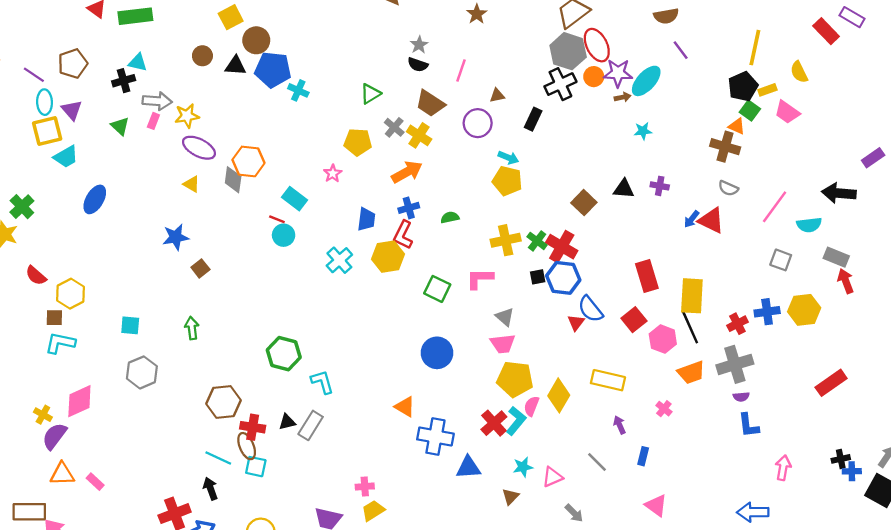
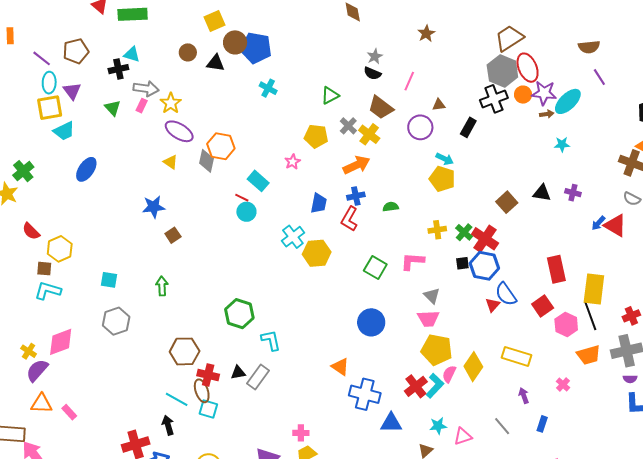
blue pentagon: (273, 70) -> (256, 48), moved
yellow star: (187, 116) -> (171, 103), turned -30
yellow cross: (506, 240) -> (437, 230), size x0.7
yellow hexagon: (388, 257) -> (317, 253), moved

